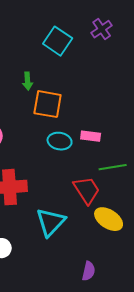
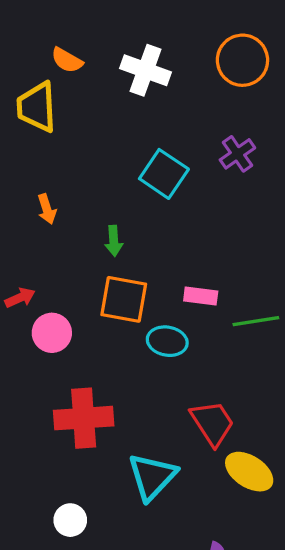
orange square: (48, 104) -> (124, 299), moved
pink rectangle: (91, 136) -> (201, 296), moved
green line: (113, 167) -> (256, 321), moved

